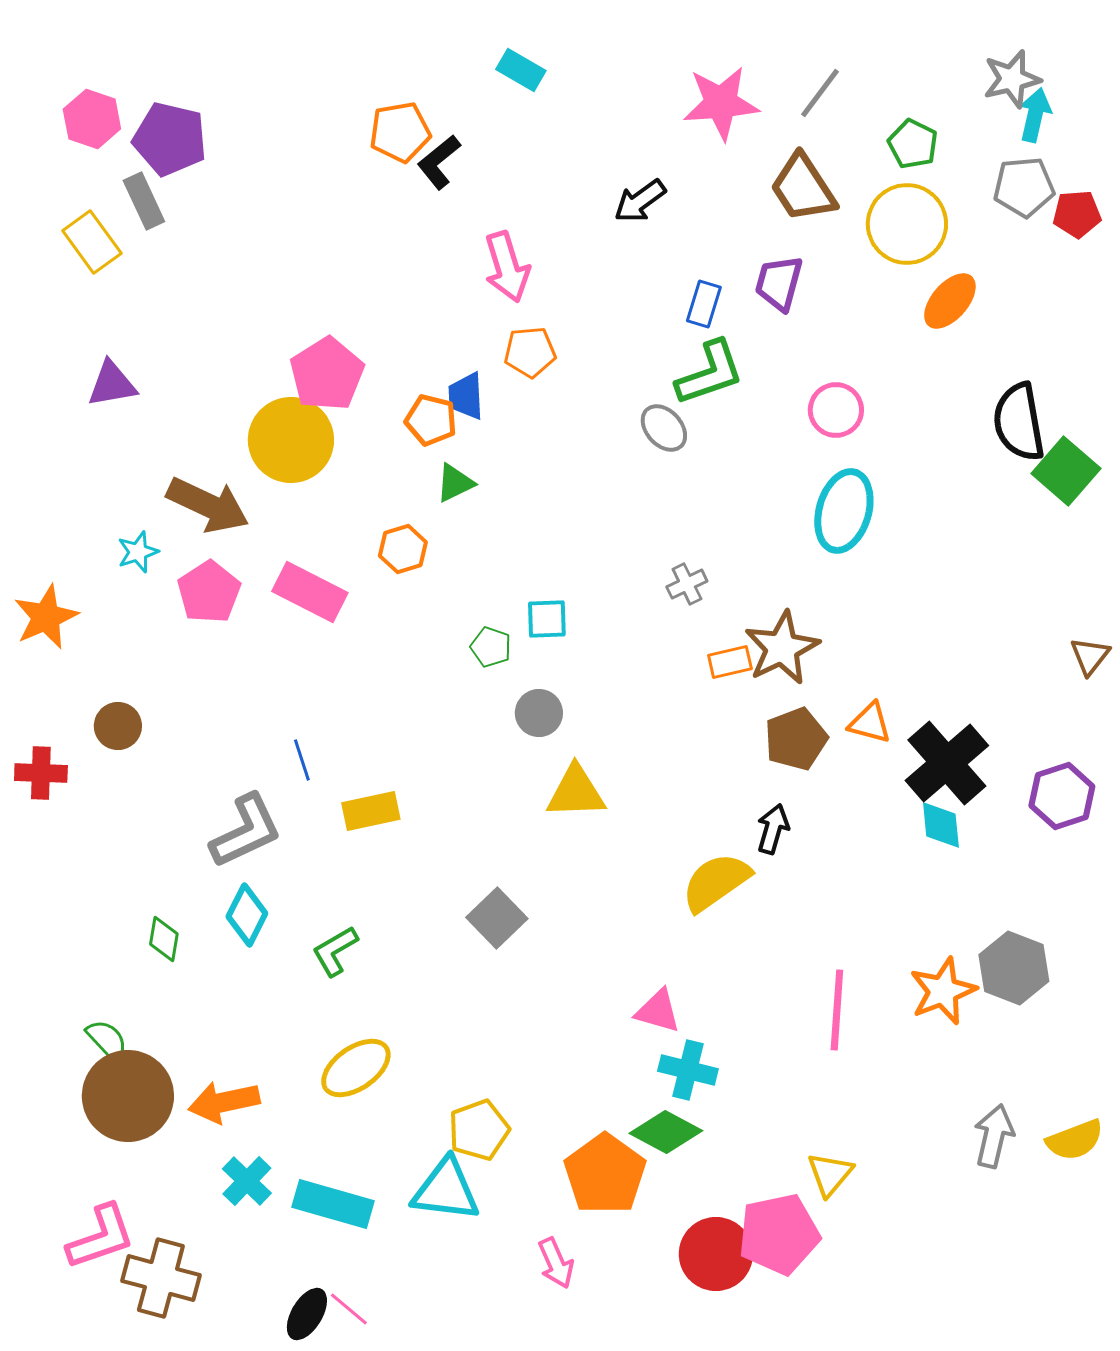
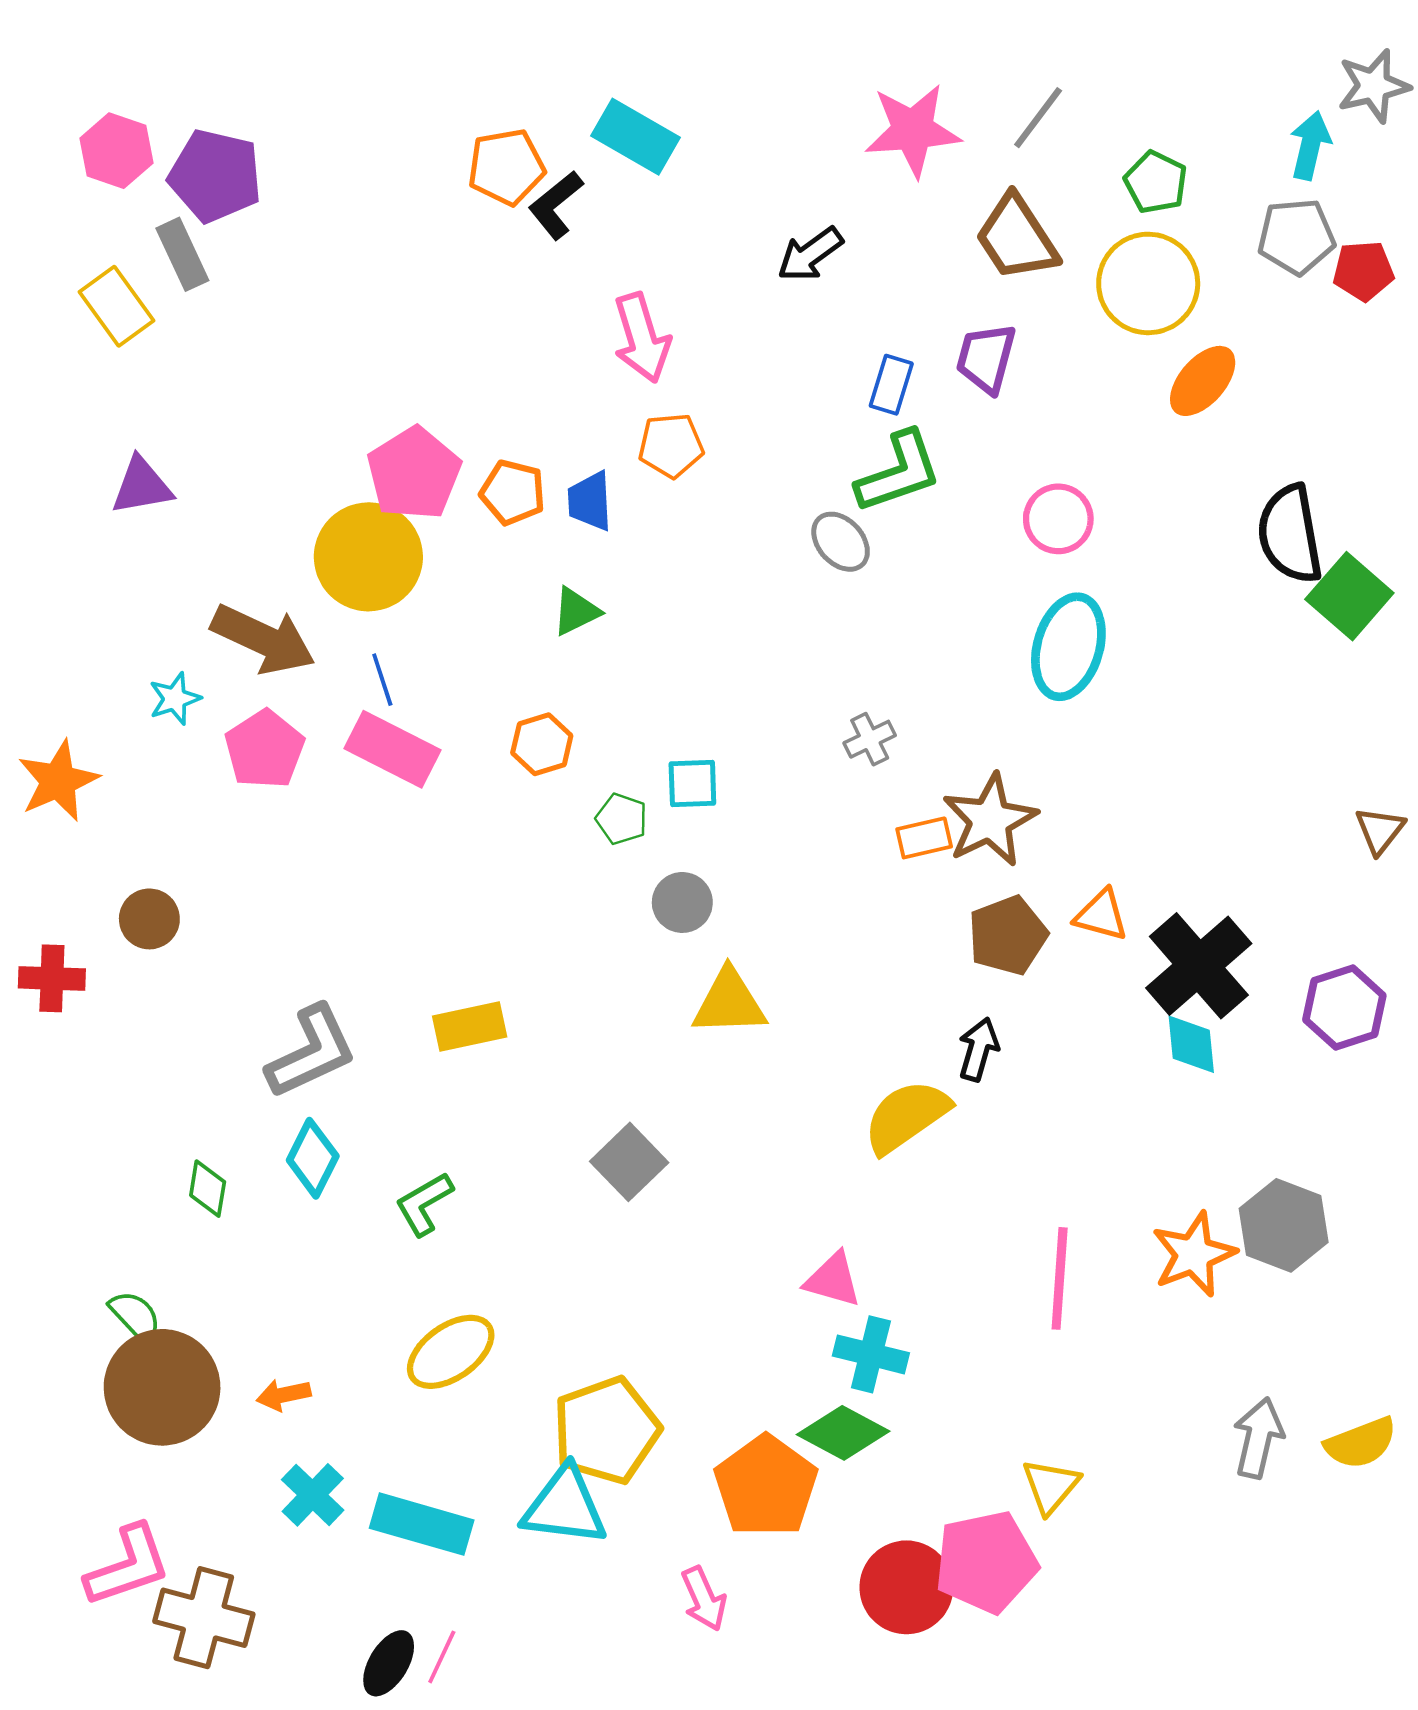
cyan rectangle: (521, 70) -> (635, 137), moved, size x1.4
gray star: (1012, 79) -> (1373, 86), moved
orange pentagon: (431, 420) -> (513, 492), moved
orange hexagon: (403, 549) -> (542, 744), moved
blue line: (302, 760) -> (382, 680), moved
orange arrow: (224, 1102) -> (284, 1395), size x0.6
yellow pentagon: (479, 1130) -> (606, 1430), size x1.4
pink line: (349, 1309) -> (442, 1657), turned 75

